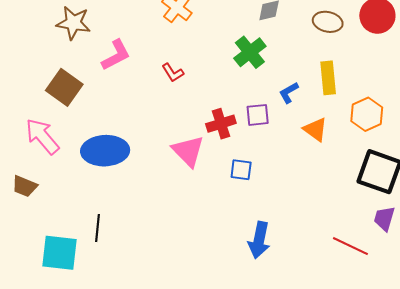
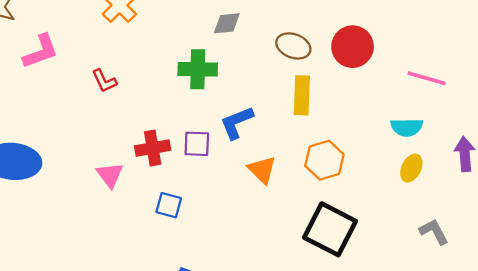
green cross: (250, 52) -> (198, 69), turned 32
yellow rectangle: (328, 78) -> (302, 95), moved
blue L-shape: (289, 93) -> (237, 123), size x1.4
pink triangle: (188, 151) -> (110, 175), size x0.7

